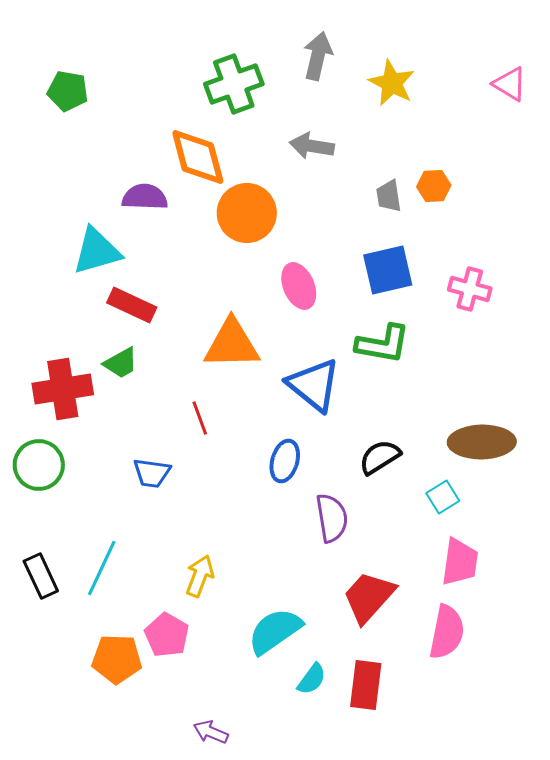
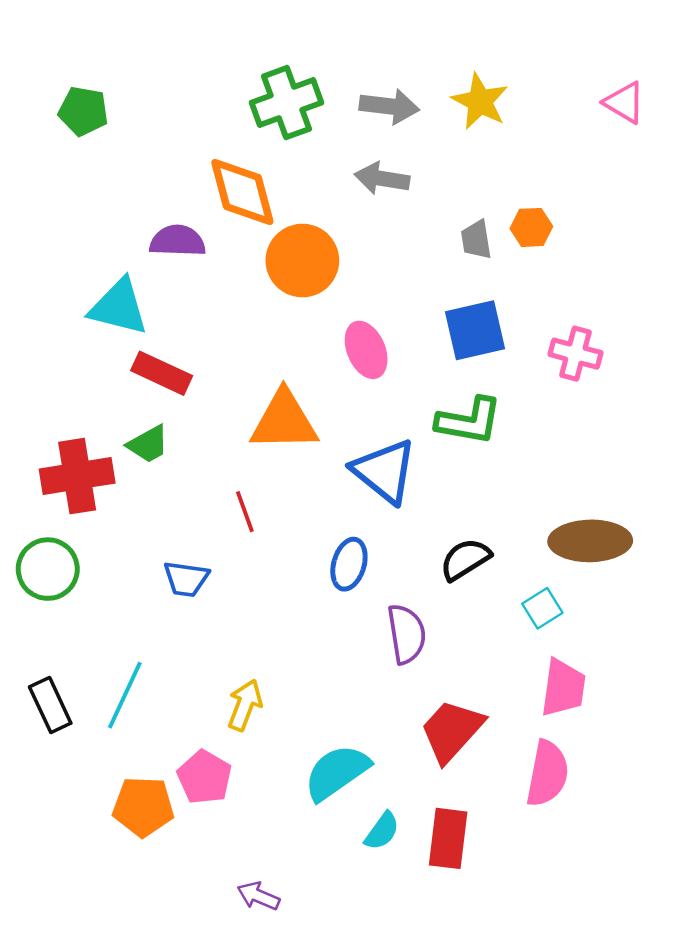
gray arrow: (318, 56) -> (389, 106), moved, turned 84
cyan triangle: (97, 251) -> (119, 307), turned 30

